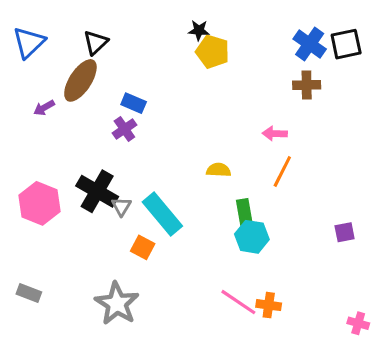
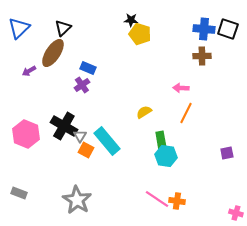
blue cross: (310, 44) -> (204, 29), turned -30
black square: (346, 44) -> (228, 29), turned 30
yellow semicircle: (219, 170) -> (144, 112), turned -35
orange square: (143, 247) -> (86, 150), moved

